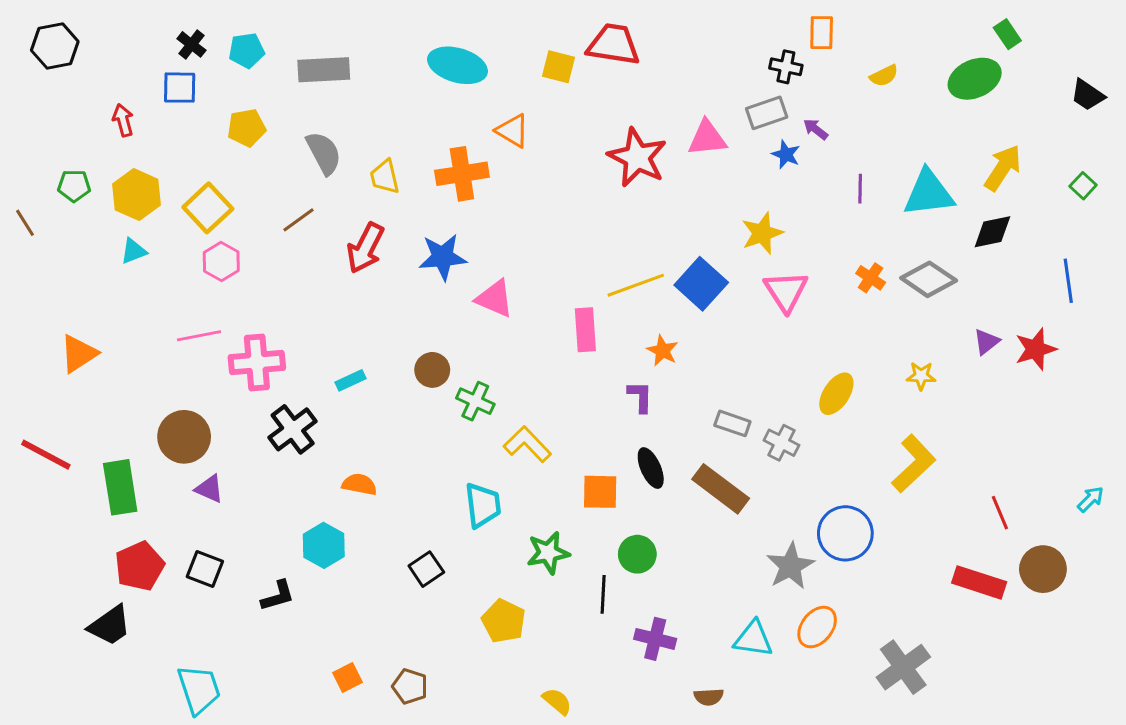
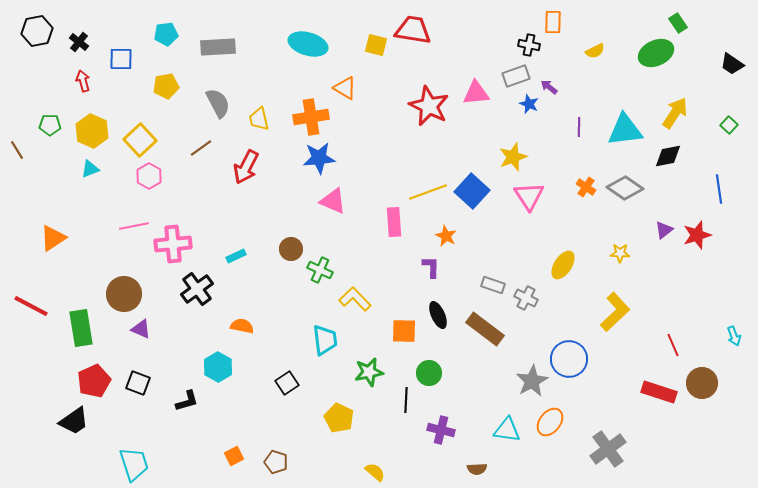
black cross: (192, 44) -> (79, 42), moved
blue star: (443, 257) -> (319, 158), moved
cyan arrow: (1091, 499) -> (734, 336), turned 114

